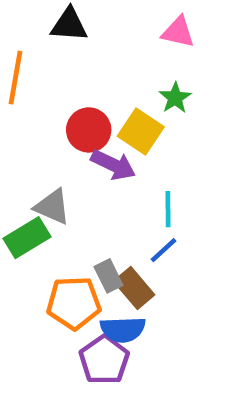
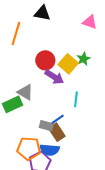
green star: (175, 98) -> (83, 59), moved
blue line: (164, 250) -> (58, 119), moved
gray rectangle: (108, 276) -> (46, 126), turned -56
orange pentagon: (74, 303) -> (29, 149), moved

